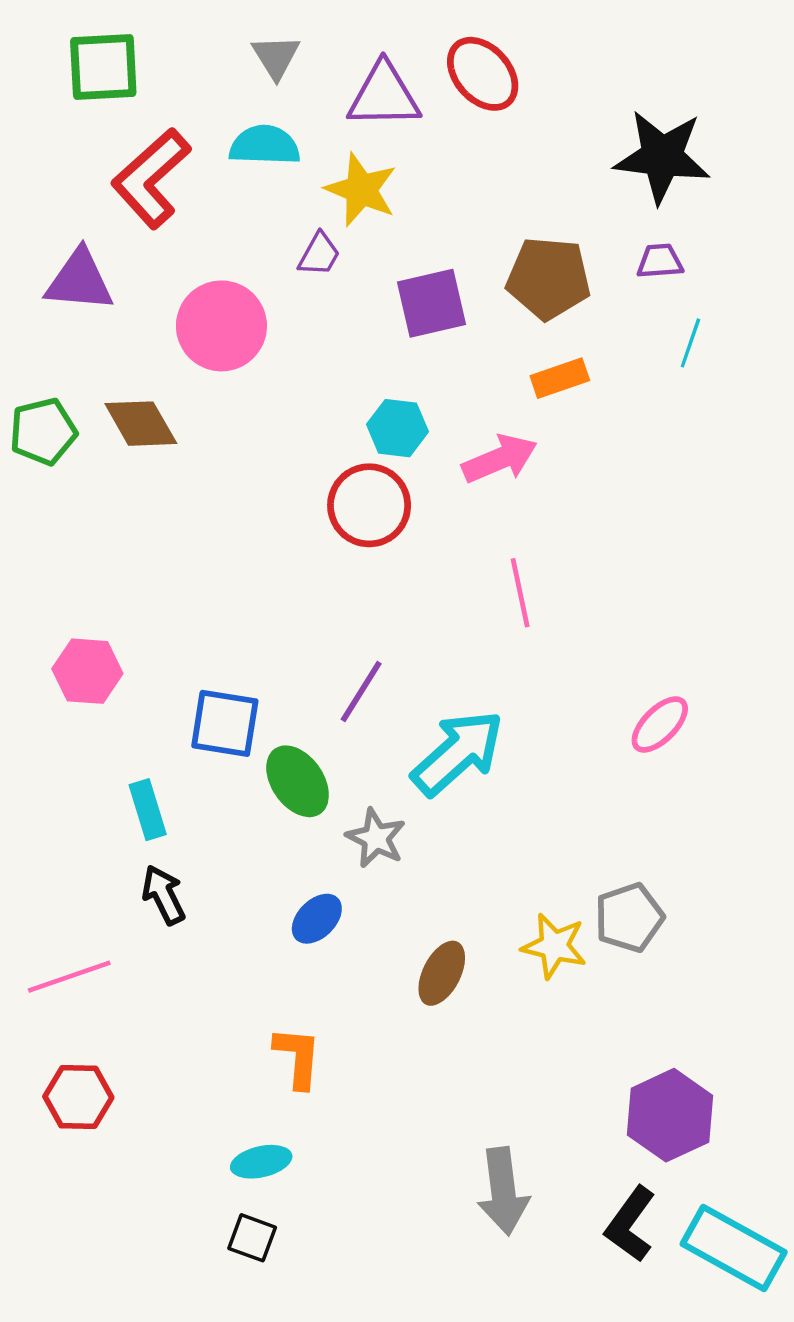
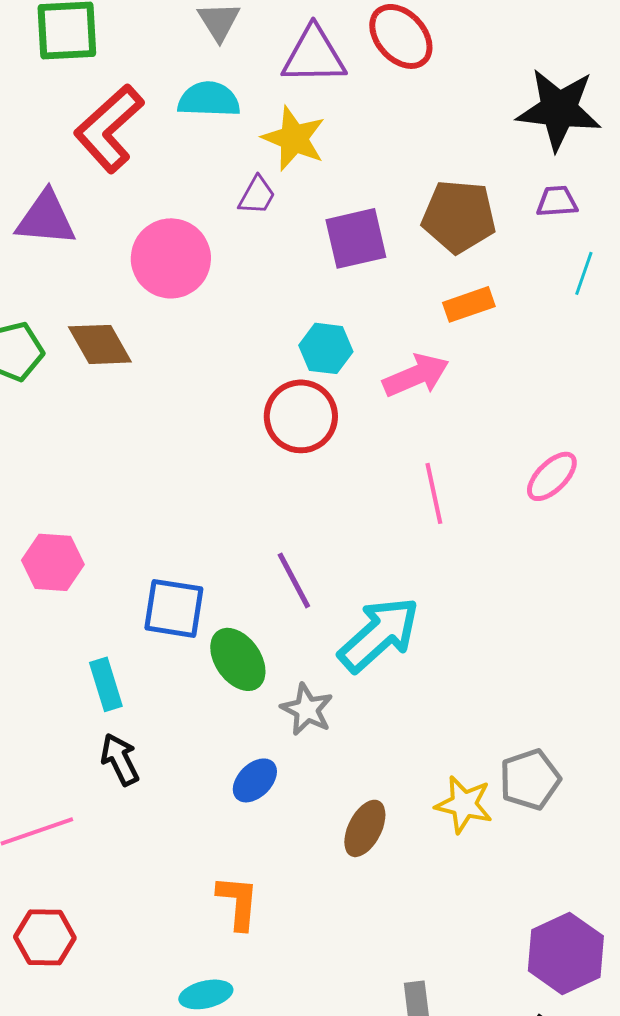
purple line: (361, 692) -> (294, 580), turned -60
pink ellipse: (660, 725) -> (552, 476), moved

